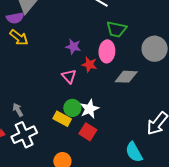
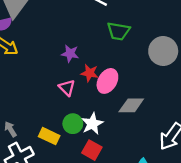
pink ellipse: (107, 51) -> (107, 81), moved, turned 30
gray diamond: (126, 77) -> (131, 105), moved
yellow rectangle: (62, 119) -> (49, 136), moved

